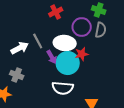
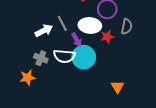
gray semicircle: (101, 30) -> (127, 26), moved
cyan circle: (68, 63) -> (84, 57), moved
white semicircle: (63, 88) -> (64, 56), moved

